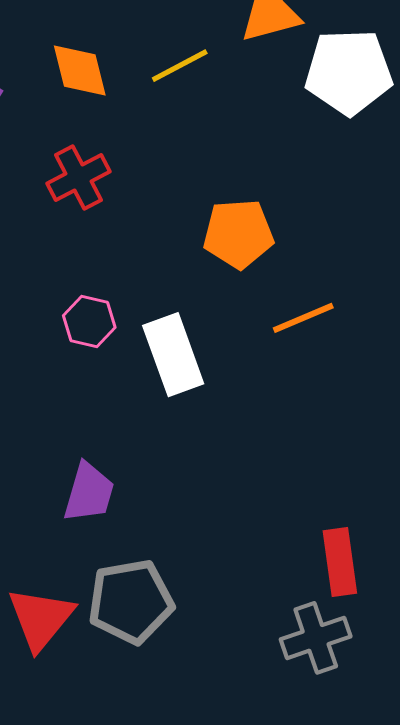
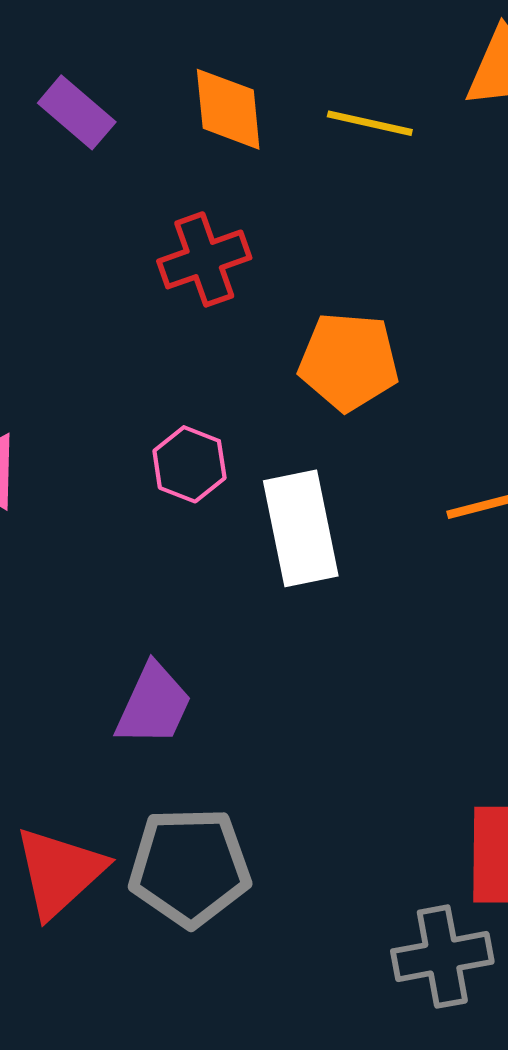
yellow line: (180, 66) -> (370, 123), turned 32
orange pentagon: (238, 234) -> (349, 362), moved

